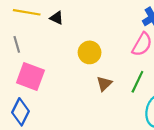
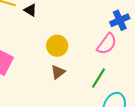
brown triangle: (104, 84) -> (58, 72), moved

